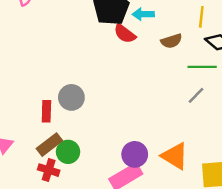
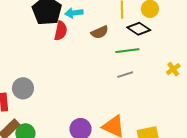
red semicircle: (125, 34) -> (61, 31), turned -108
gray line: (196, 95) -> (125, 75), turned 35

